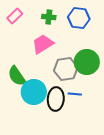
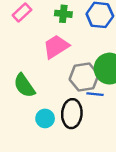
cyan circle: (34, 92) -> (45, 118), moved, size x0.6
blue line: (75, 94) -> (95, 94), moved

